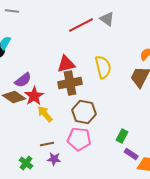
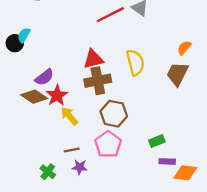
green rectangle: (122, 136) -> (157, 141), turned 40
pink pentagon: (79, 139) -> (108, 144), turned 30
purple rectangle: (131, 154) -> (167, 161), turned -32

